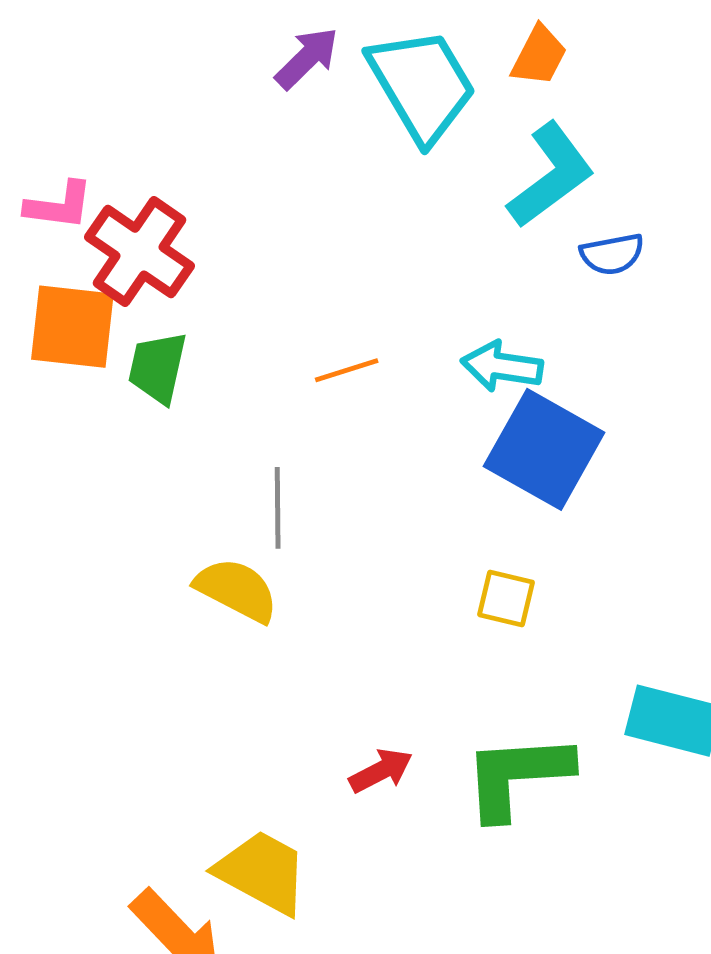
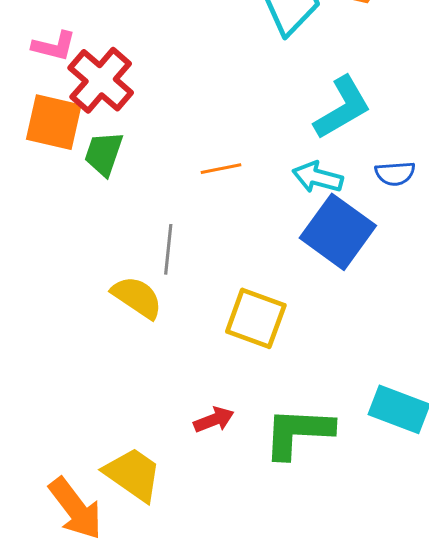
cyan L-shape: (551, 175) -> (342, 108), moved
blue semicircle: (612, 254) -> (395, 174), moved
yellow square: (506, 598) -> (256, 318), moved, size x1.6

